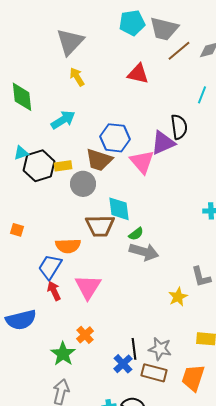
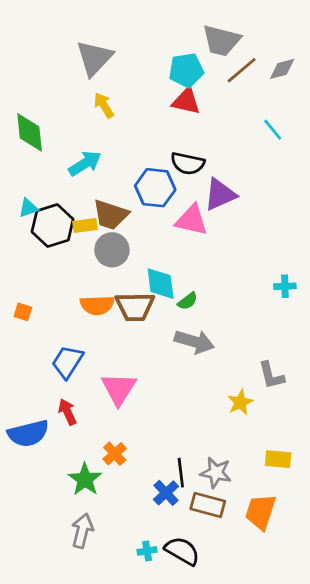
cyan pentagon: (132, 23) -> (186, 70), moved
cyan line: (202, 95) -> (273, 130), turned -60
black semicircle: (179, 127) -> (188, 163), moved, turned 110
brown trapezoid: (99, 160) -> (111, 215), moved
pink triangle: (142, 162) -> (192, 220), turned -36
green semicircle: (136, 234) -> (188, 301), moved
orange semicircle: (68, 246) -> (97, 305), moved
red arrow: (54, 291) -> (67, 412), moved

